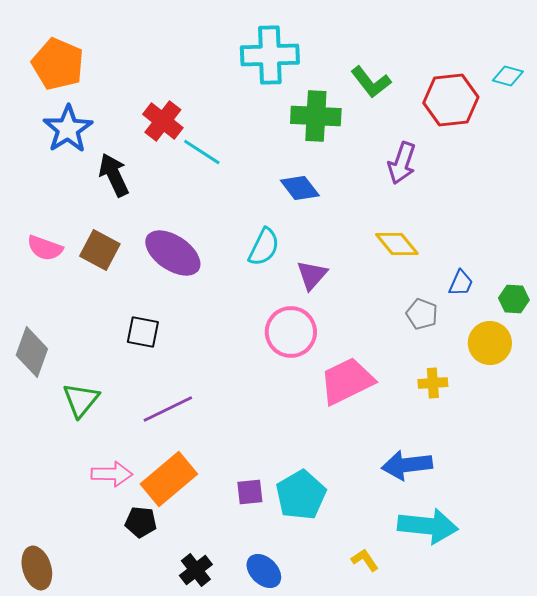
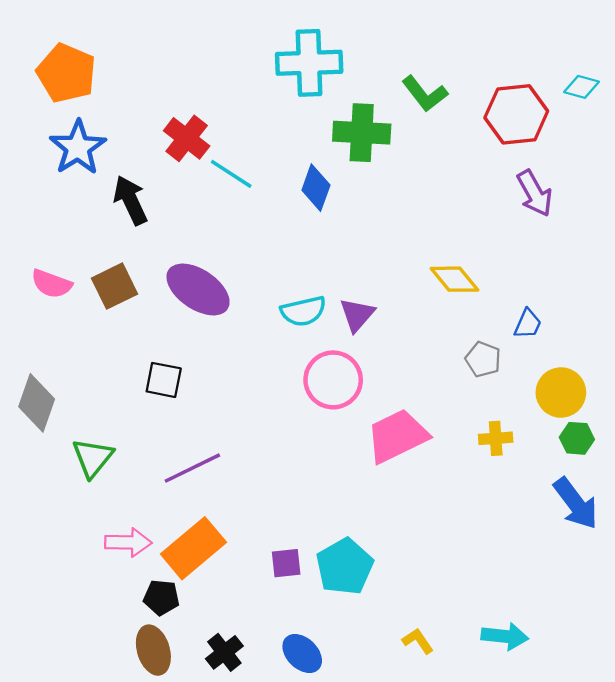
purple arrow: (402, 163) -> (535, 193), moved, turned -48
blue diamond: (300, 188) -> (316, 188), moved, turned 57
cyan semicircle: (264, 247) -> (303, 311), moved, turned 51
brown square: (100, 250) -> (114, 286), turned 36
green hexagon: (514, 299) -> (577, 438), moved
blue arrow: (407, 465) -> (576, 504), moved, turned -120
cyan arrow: (428, 526) -> (505, 636), moved, size x0.7
brown ellipse: (37, 568) -> (153, 650), moved

